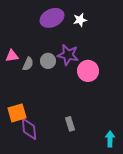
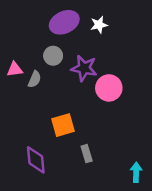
gray circle: (48, 61) -> (53, 56), moved
orange square: (17, 113) -> (63, 125), moved

